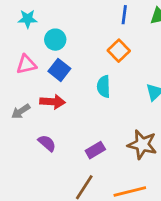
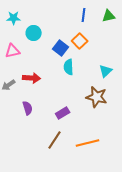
blue square: (59, 70) -> (61, 48), moved
purple semicircle: (47, 143) -> (28, 108), turned 32
brown star: (142, 145) -> (97, 97), moved

